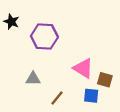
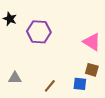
pink triangle: (83, 68) -> (92, 42), moved
gray triangle: (33, 79) -> (15, 78), moved

